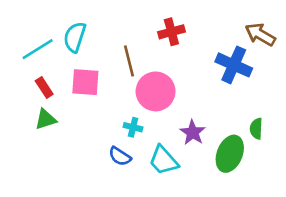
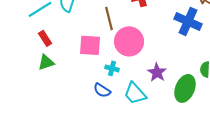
pink square: (85, 82) -> (90, 45), moved

